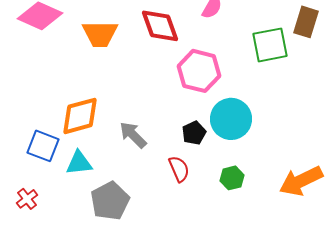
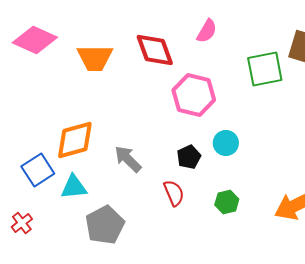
cyan circle: (231, 119) -> (226, 143), size x0.6
blue square: (43, 146) -> (38, 170), turned 36

